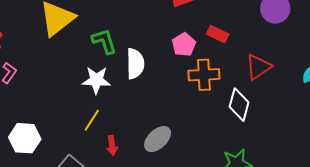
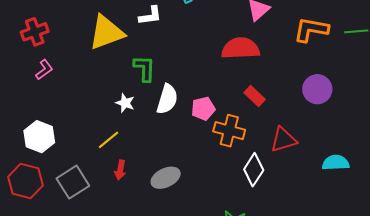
pink pentagon: (184, 45) -> (203, 109), moved
white star: (96, 80) -> (125, 103), size x0.7

